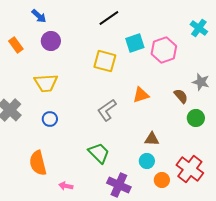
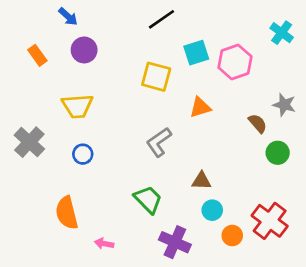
orange triangle: (141, 95) -> (200, 107), moved
brown triangle: (152, 139) -> (202, 181), moved

